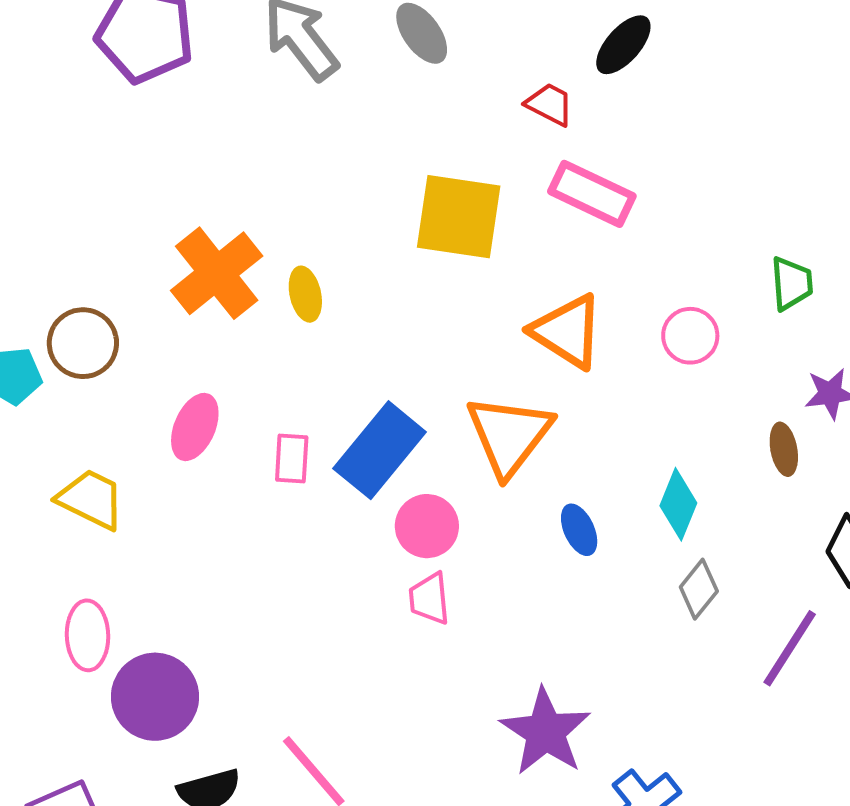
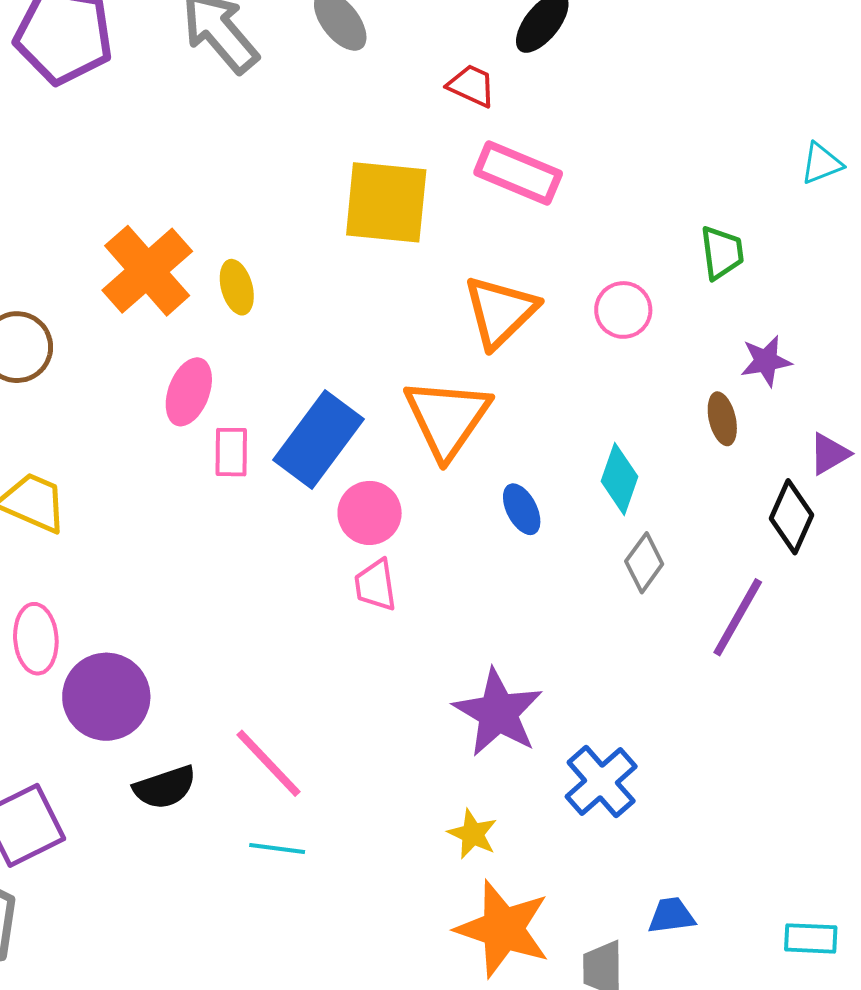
orange triangle: (567, 331) -> (500, 312), turned 46
pink ellipse: (195, 427) -> (189, 392), moved

